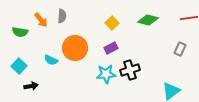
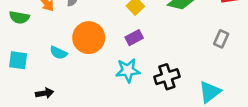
cyan square: (19, 66) -> (18, 60), turned -35
black cross: (130, 70) -> (167, 77), moved
black arrow: (31, 86) -> (45, 93), moved

